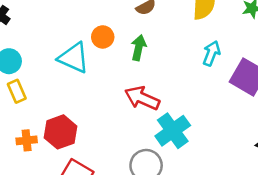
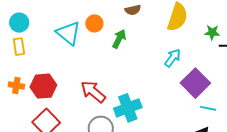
red arrow: (142, 98) -> (93, 92), moved

